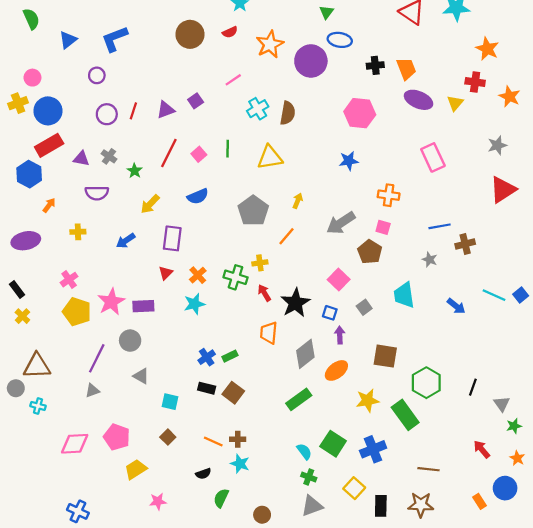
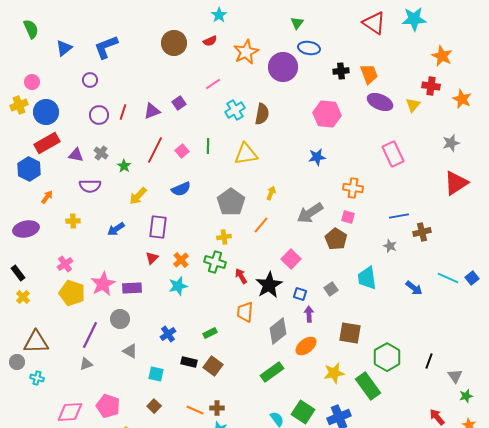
yellow cross: (260, 263) -> (224, 237), moved
pink square: (339, 280) -> (291, 259), moved
blue cross: (207, 357) -> (168, 334), moved

